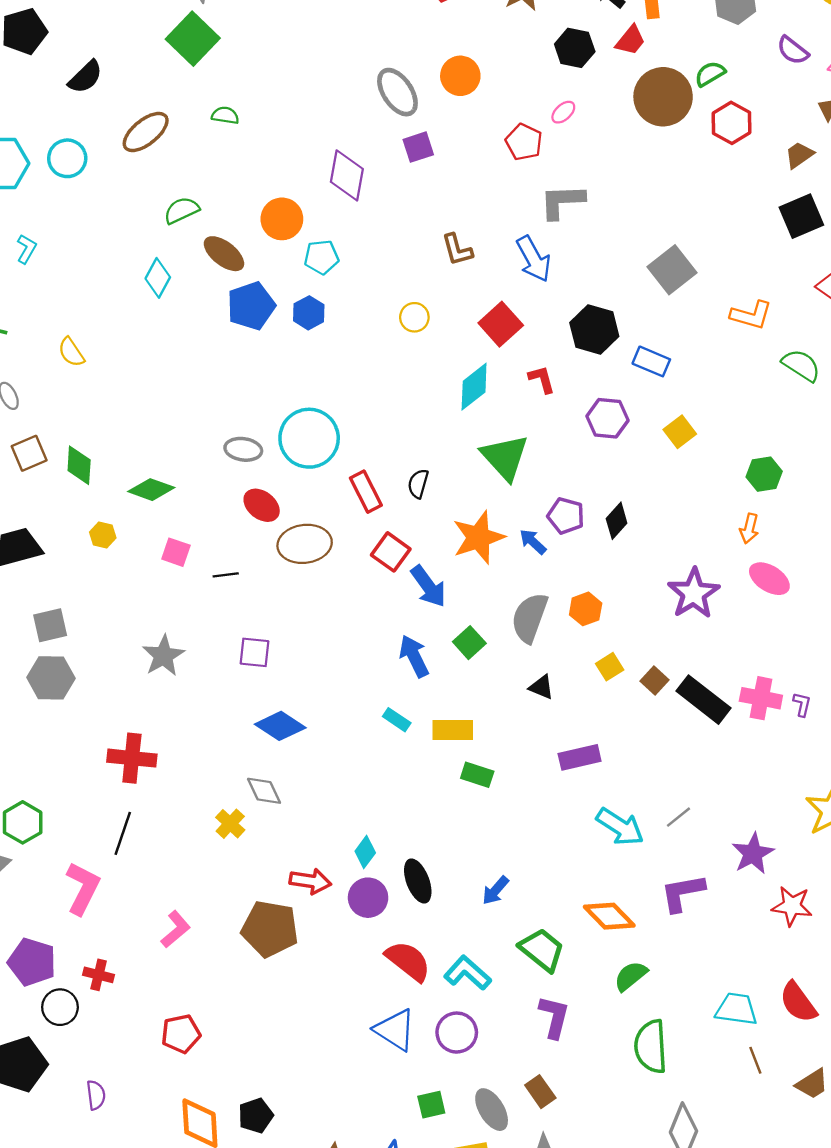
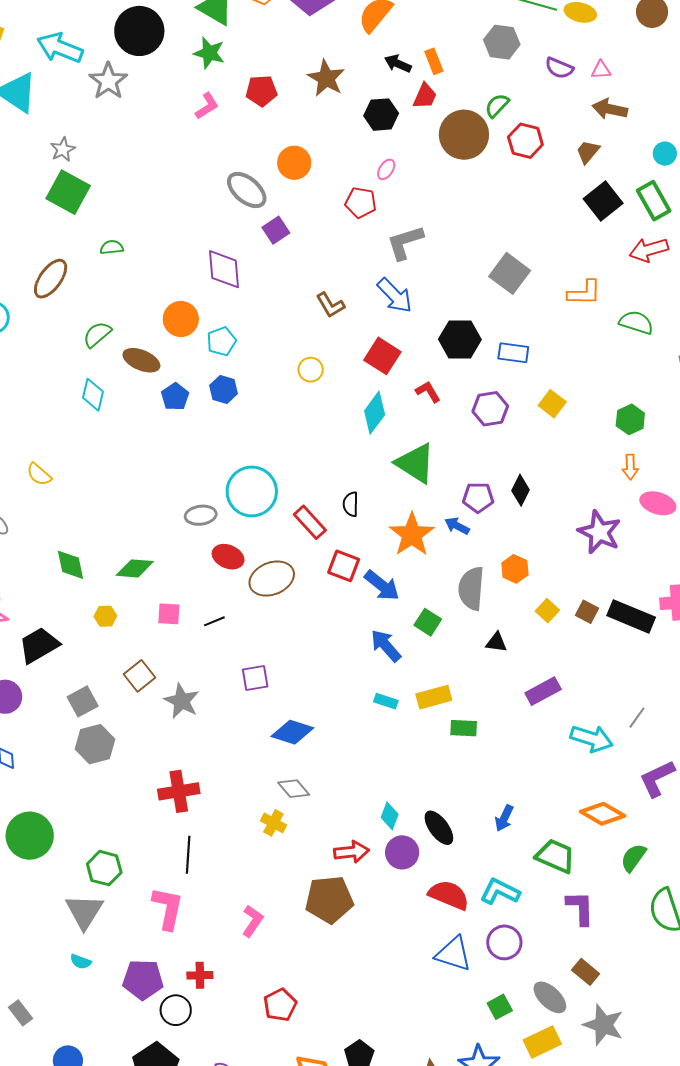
blue pentagon: (251, 306) -> (175, 397), size x0.7
brown square: (29, 453) -> (140, 676), moved

